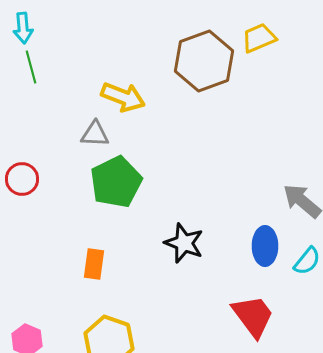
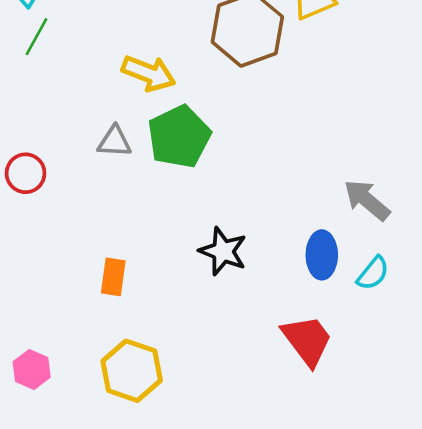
green line: (31, 67) -> (36, 37), turned 44
gray triangle: (95, 134) -> (115, 142), moved
green pentagon: (116, 182) -> (179, 137), moved

